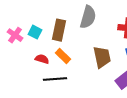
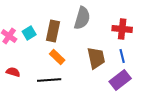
cyan square: (35, 32) -> (29, 33), turned 32
red semicircle: (42, 59) -> (13, 72), moved

